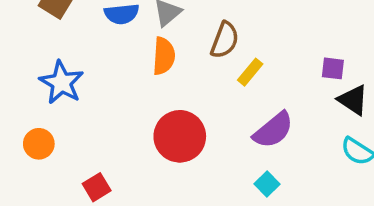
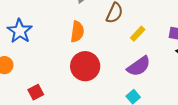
orange semicircle: (164, 56) -> (77, 32), moved
yellow rectangle: (250, 72) -> (138, 34), moved

